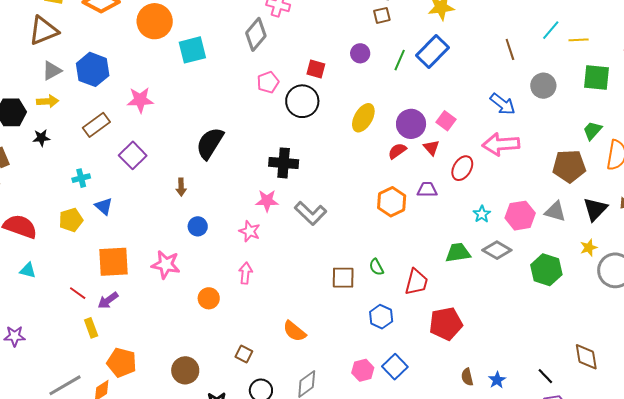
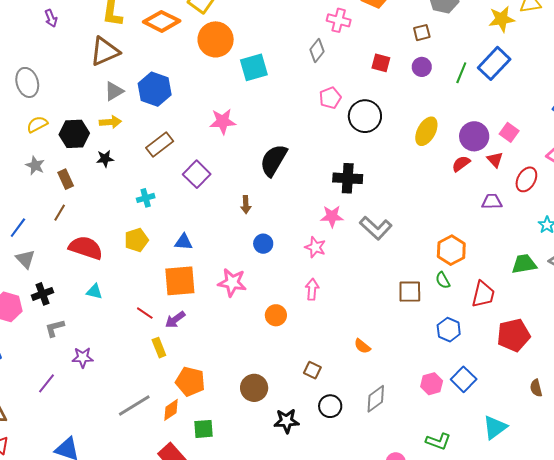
brown square: (382, 15) -> (422, 33), moved
gray diamond: (256, 34) -> (317, 50), size x0.7
red square: (316, 69) -> (381, 63), moved
pink star: (140, 100) -> (223, 121), moved
orange hexagon: (392, 202) -> (451, 250), moved
blue triangle: (104, 206) -> (184, 242), moved, turned -36
orange semicircle: (294, 331) -> (362, 346), size x0.7

